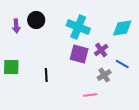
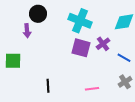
purple arrow: (16, 26) -> (27, 31), moved
black line: (46, 75) -> (48, 86), moved
gray cross: (104, 75) -> (125, 82), moved

